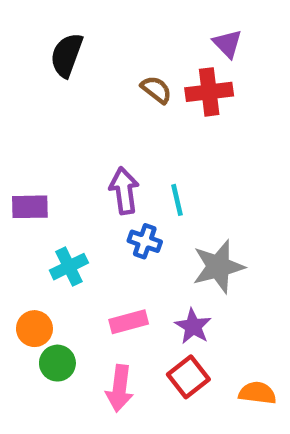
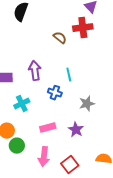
brown semicircle: (156, 90) -> (60, 38), moved
purple arrow: (124, 191) -> (35, 71), moved
gray star: (218, 267) -> (87, 104), size x0.7
red square: (188, 377) -> (70, 165), moved

